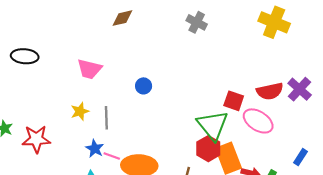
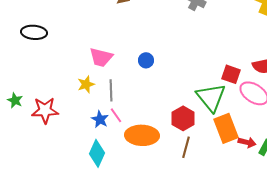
pink trapezoid: (89, 69) -> (101, 57), moved
red hexagon: (208, 149) -> (183, 118), moved
pink line: (112, 156) -> (116, 115), moved, turned 35

